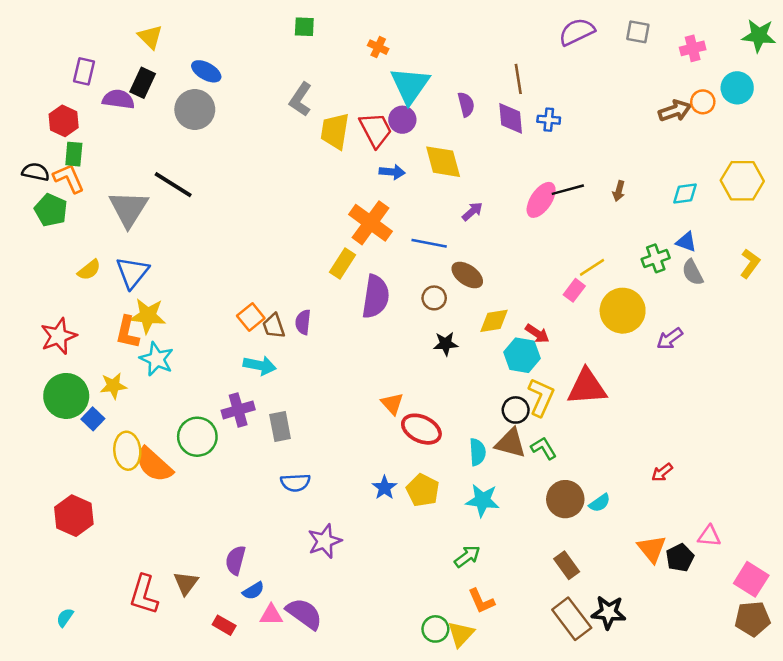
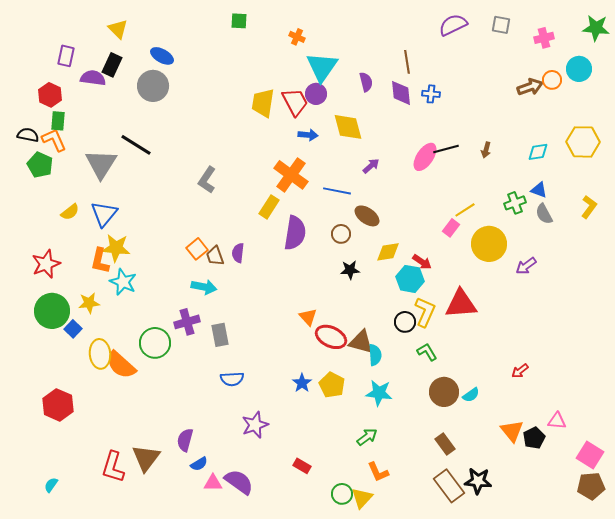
gray L-shape: (300, 99) -> (207, 180), moved
brown triangle: (511, 443) -> (361, 342), moved
brown triangle: (186, 583) -> (146, 458), size x1.4
red rectangle: (224, 625) -> (302, 466), moved

